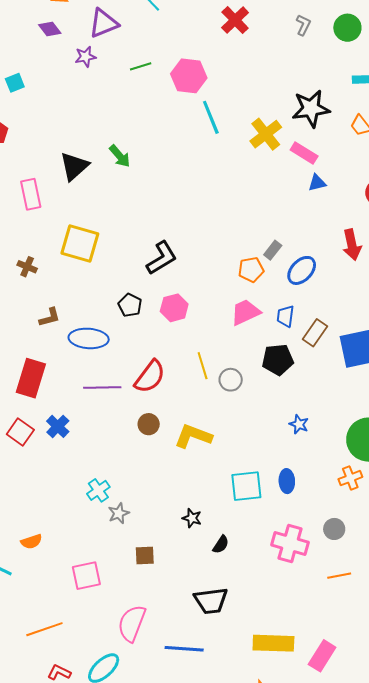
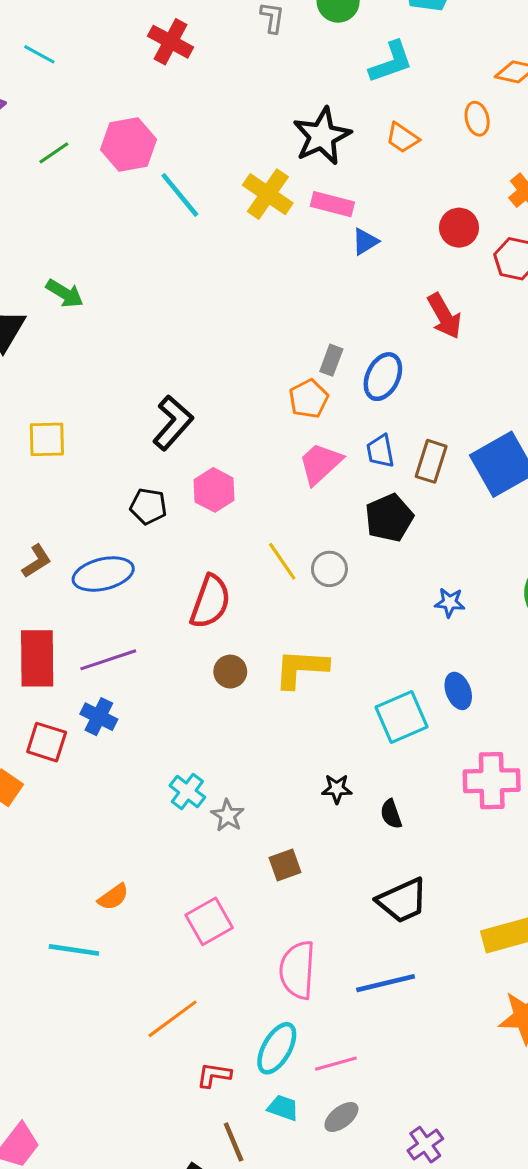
yellow square: (80, 244) -> (47, 439), size x0.7
purple line: (102, 388) -> (108, 660), moved
black semicircle: (221, 545) -> (391, 814), turned 144

